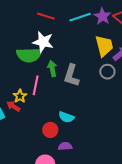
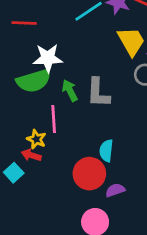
red line: (46, 16) -> (24, 23), moved
cyan semicircle: (66, 117) -> (106, 151), turned 91
red circle: (50, 130) -> (89, 174), size x1.5

